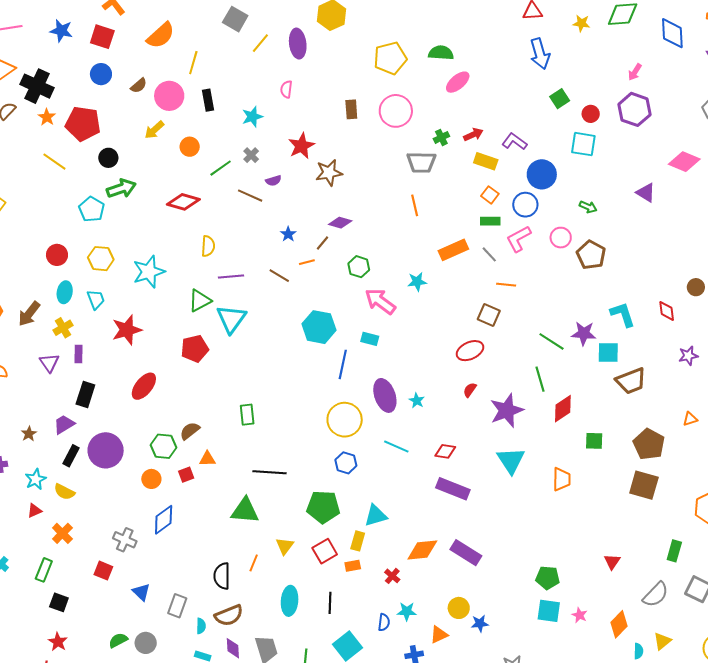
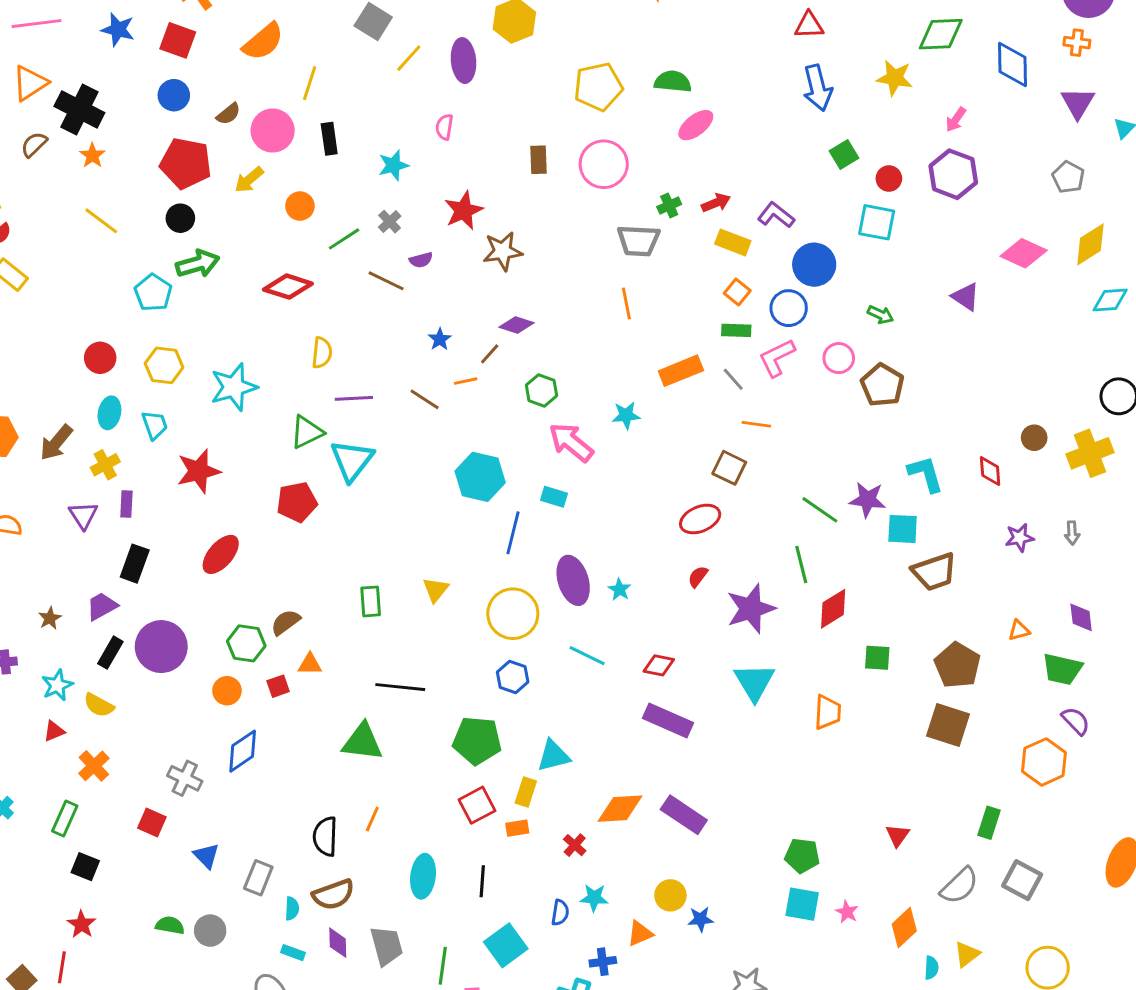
yellow star: (581, 23) -> (895, 78), moved, size x1.4
red pentagon: (83, 124) -> (186, 163), moved
yellow triangle: (285, 546) -> (436, 590), moved
green semicircle: (118, 640) -> (170, 925), turned 36

